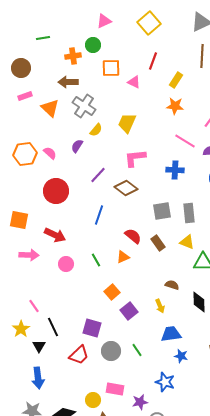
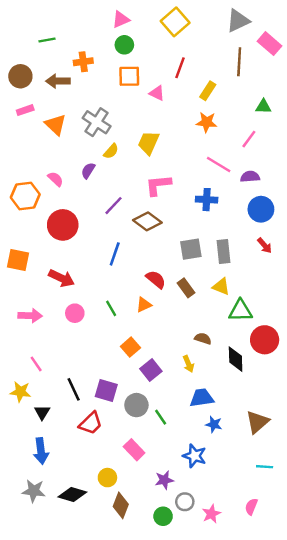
green circle: (93, 45) -> (124, 45), moved
brown arrow: (68, 82) -> (58, 81), moved
orange hexagon: (25, 154) -> (25, 196), moved
pink arrow: (29, 255) -> (30, 316), moved
black line: (53, 327) -> (74, 389), moved
yellow star: (21, 329) -> (20, 392), turned -30
gray circle: (111, 351) -> (136, 405), moved
pink rectangle: (115, 389) -> (134, 450), moved, turned 36

